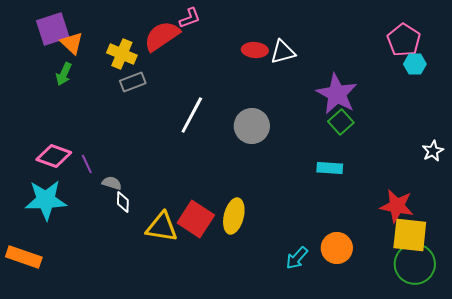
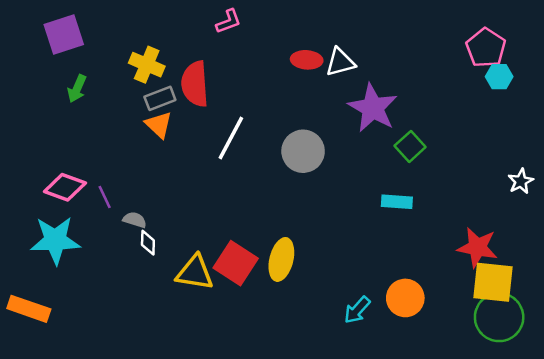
red semicircle: (162, 36) -> (195, 84), moved, turned -60
orange triangle: (72, 43) -> (159, 125), moved
purple star: (337, 94) -> (373, 108), moved

